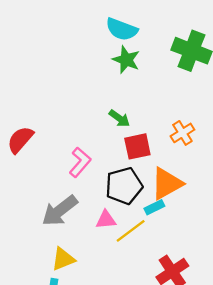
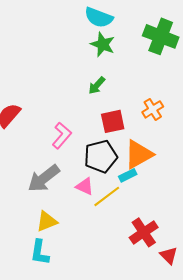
green arrow: (119, 118) -> (97, 85), moved, turned 96
pink triangle: (106, 220) -> (85, 186), turned 30

